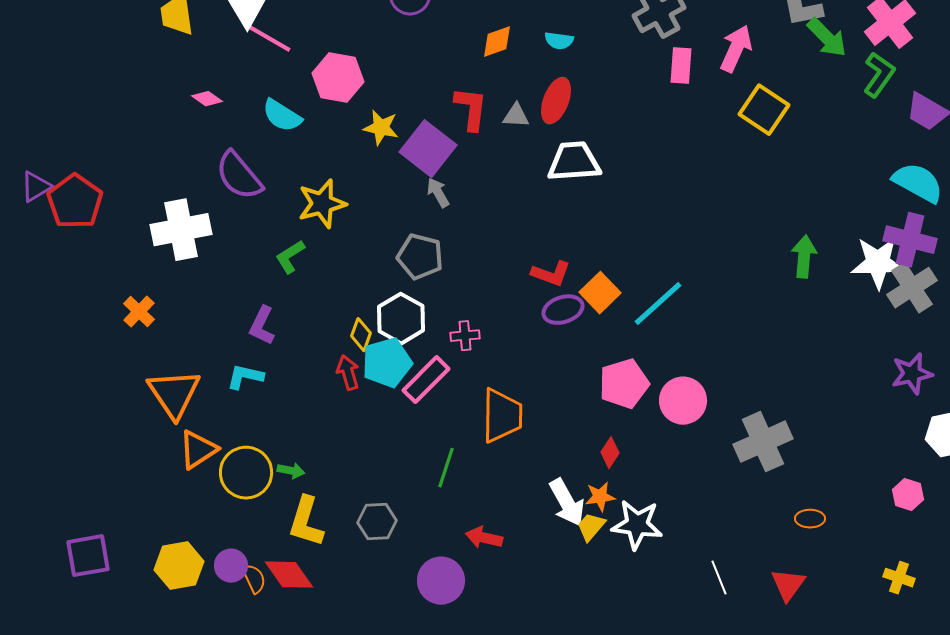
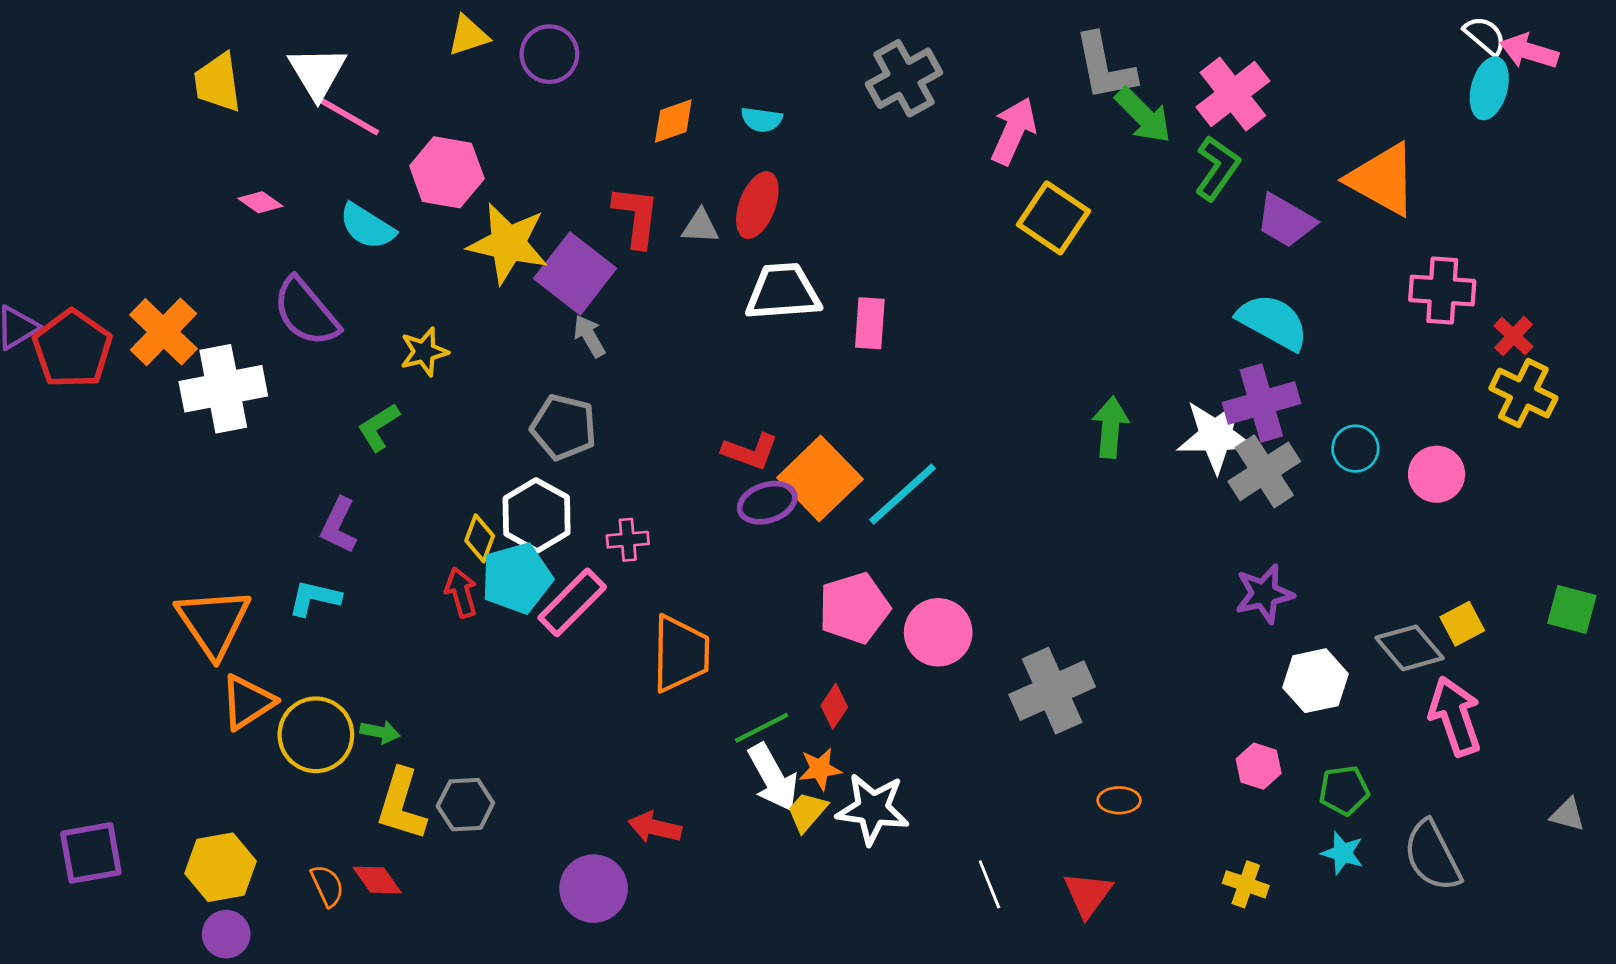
pink rectangle: (681, 66) -> (870, 323), moved
yellow star: (381, 128) -> (508, 244), size x1.6
yellow star: (322, 204) -> (424, 352), size x0.7
purple cross: (910, 240) -> (1261, 403), turned -30
orange square: (600, 293) -> (820, 478), size x1.4
orange cross: (139, 312) -> (164, 332), moved, size x1.5
green line: (446, 468) -> (762, 728), moved, turned 45
gray hexagon: (377, 522) -> (465, 805), moved
purple circle: (231, 566) -> (226, 934), moved
red diamond: (289, 575) -> (377, 880), size x0.7

